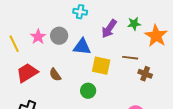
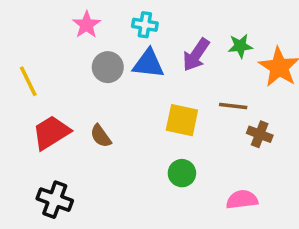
pink star: (38, 37) -> (87, 25), moved
blue triangle: (82, 47) -> (148, 64), moved
green circle: (88, 91) -> (182, 173), moved

